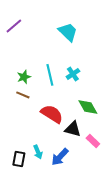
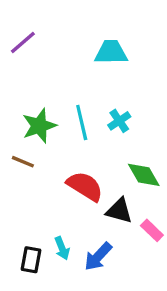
cyan trapezoid: (68, 32) -> (111, 52), turned -45
green star: (24, 77) -> (39, 126), size x1.5
brown line: (23, 95) -> (23, 162), moved

